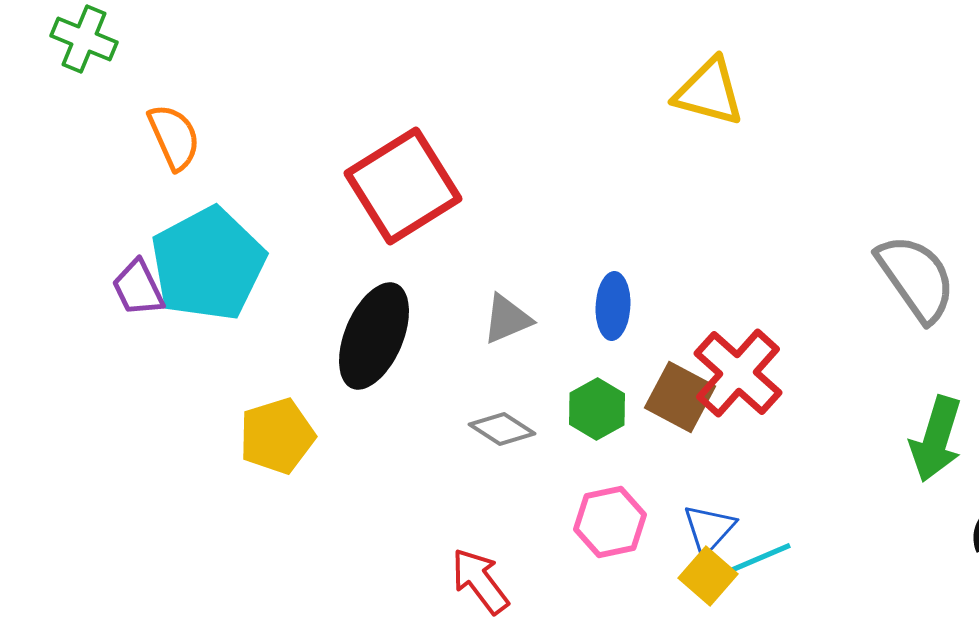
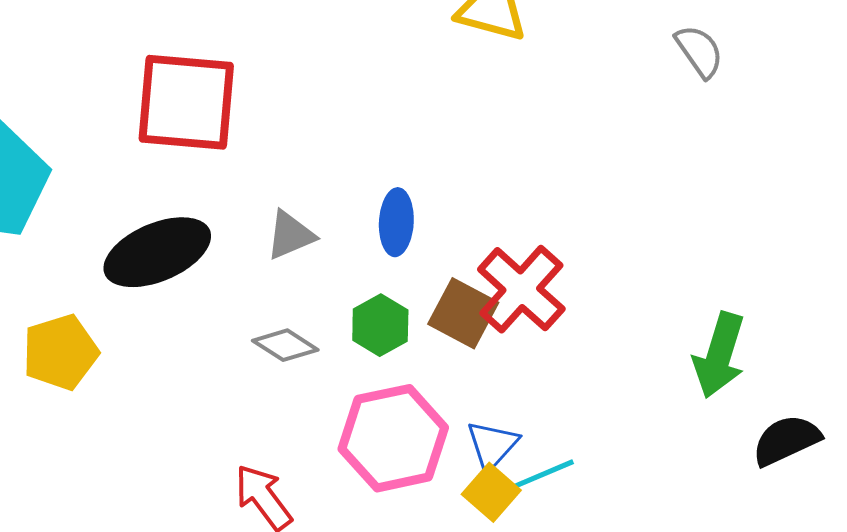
red square: (403, 186) -> (186, 102), turned 37
gray semicircle: (916, 278) -> (699, 51), moved, size x0.6
black ellipse: (374, 336) -> (157, 252), turned 44
pink hexagon: (610, 522) -> (393, 438), size x1.5

